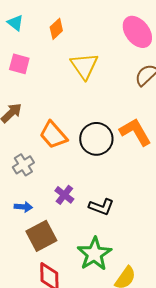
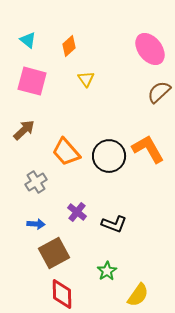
pink square: (19, 64) -> (32, 81), size x1.4
yellow triangle: (84, 66) -> (86, 79), moved, size x0.6
green star: (94, 254) -> (107, 271), size x0.6

